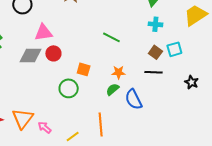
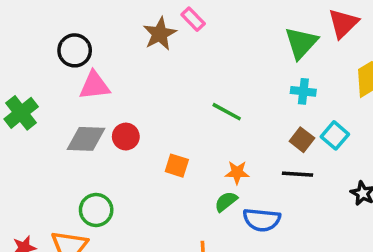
pink triangle: (43, 32) -> (94, 86), moved
cyan square: (174, 49) -> (335, 135), turned -35
green circle: (69, 88) -> (96, 210), moved
blue semicircle: (134, 99) -> (262, 220), turned -60

